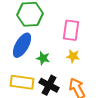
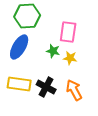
green star: (43, 58) -> (53, 51), moved

